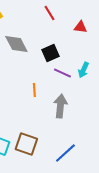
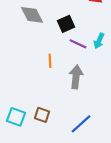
brown square: (26, 144) -> (42, 115), size x0.7

